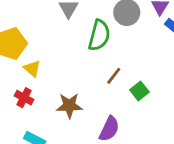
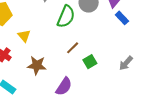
yellow triangle: (32, 69) -> (24, 36), moved

